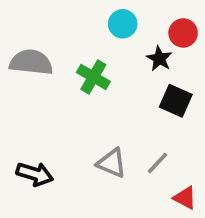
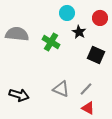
black star: (159, 59) -> (79, 32), moved
red triangle: (185, 198) -> (88, 108), moved

